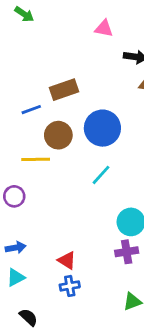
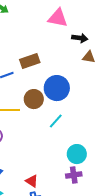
pink triangle: (104, 28) -> (58, 18), size x1.5
brown circle: (58, 135) -> (34, 99), moved

